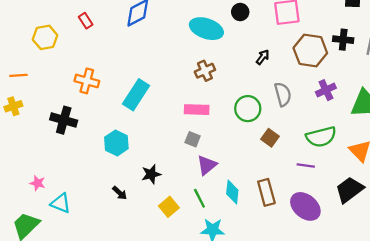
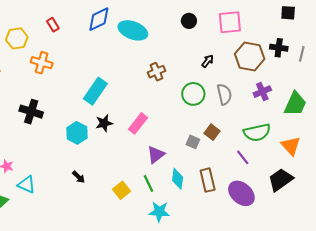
cyan ellipse: (206, 29) -> (133, 30), moved
orange cross: (87, 81) -> (42, 63), moved
green circle: (248, 109) -> (193, 94), moved
pink rectangle: (197, 110) -> (138, 123), moved, turned -55
gray square: (193, 139) -> (193, 142), moved
purple line: (306, 165) -> (243, 157), turned 42
black star: (151, 174) -> (104, 123), moved

